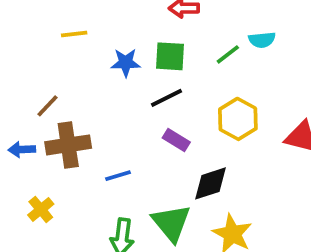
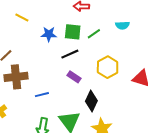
yellow line: (74, 34) -> (22, 18), turned 32
green line: (228, 54) -> (94, 34), moved
black diamond: (210, 183) -> (91, 101), turned -50

